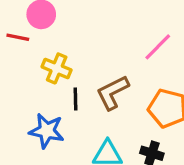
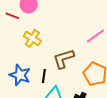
black line: (75, 99) -> (44, 76), moved

